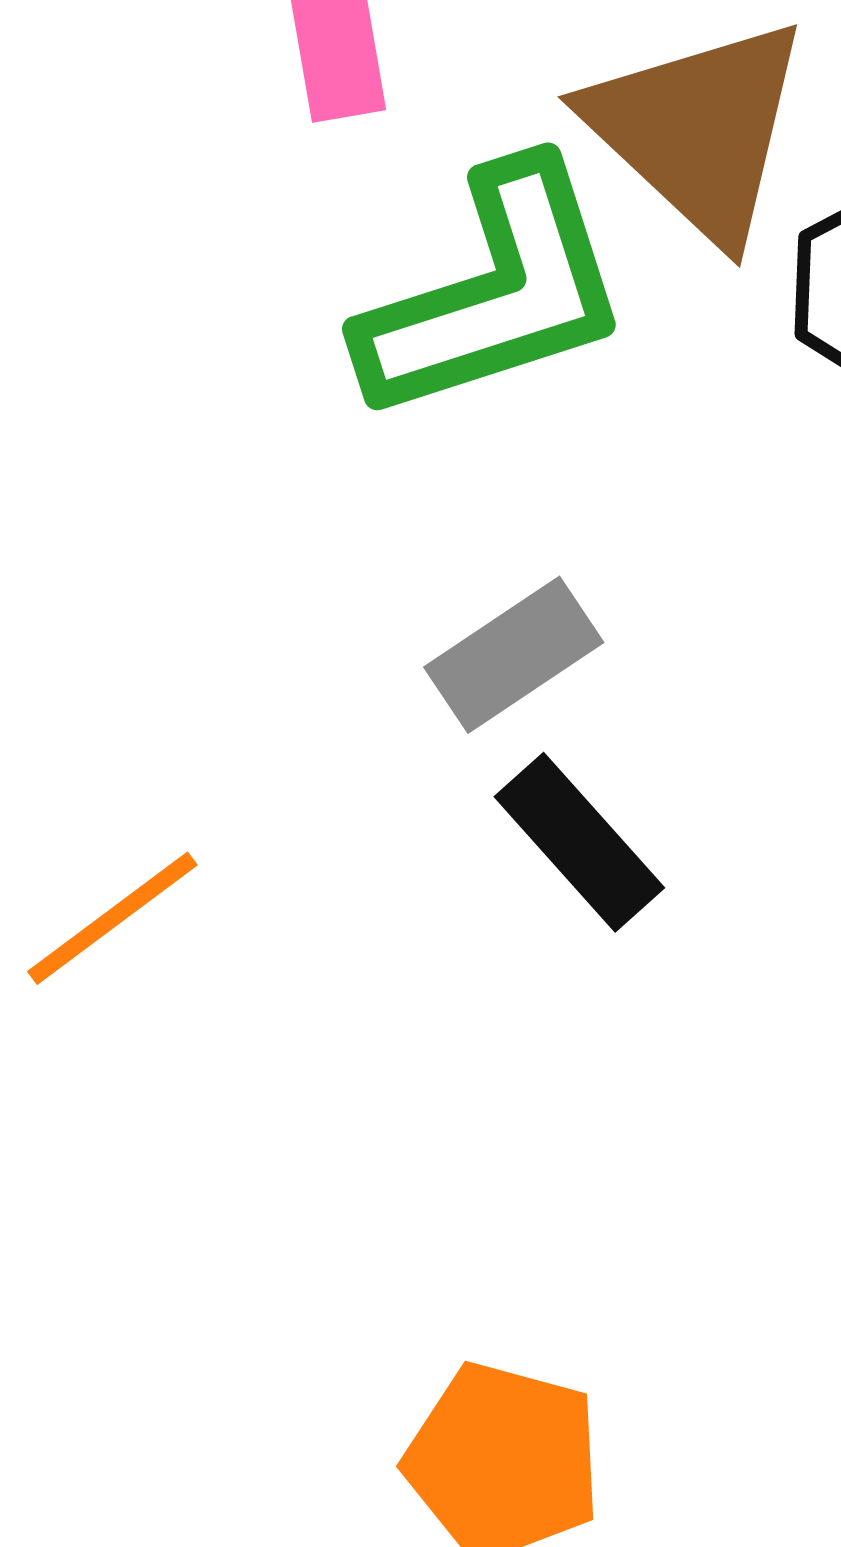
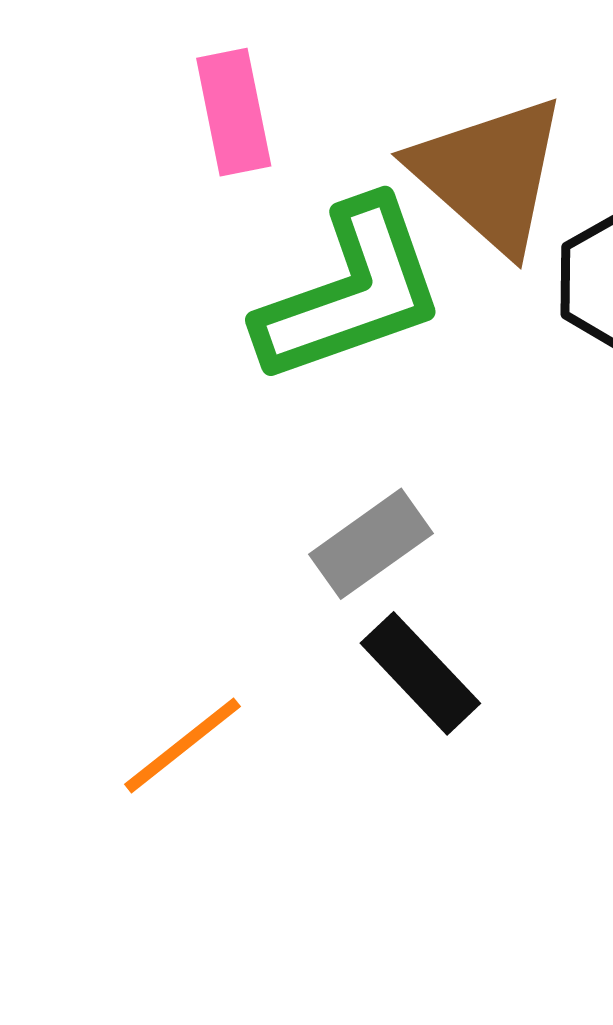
orange line: (112, 918) -> (183, 745), moved

